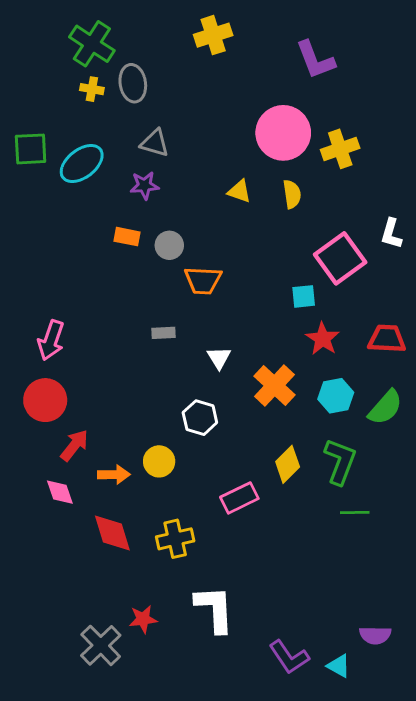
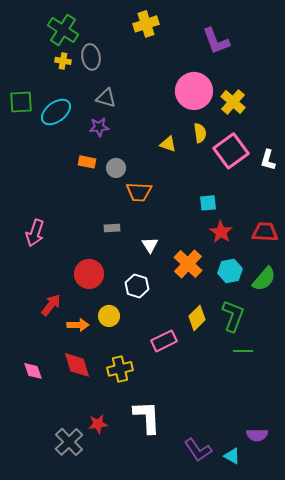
yellow cross: (340, 149) -> (233, 102), turned -30
yellow triangle: (239, 191) -> (168, 144), moved
pink square: (340, 258) -> (231, 151), moved
red circle: (45, 400) -> (89, 274), moved
pink diamond: (60, 492) -> (33, 371), moved

